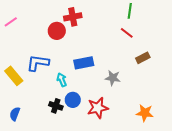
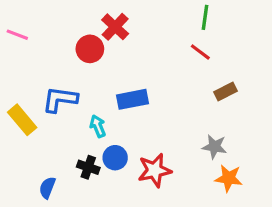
red cross: (73, 17) -> (115, 27), turned -36
pink line: (11, 22) -> (17, 35), turned 56
gray star: (113, 78) -> (214, 147), moved
blue semicircle: (15, 114) -> (47, 188), moved

